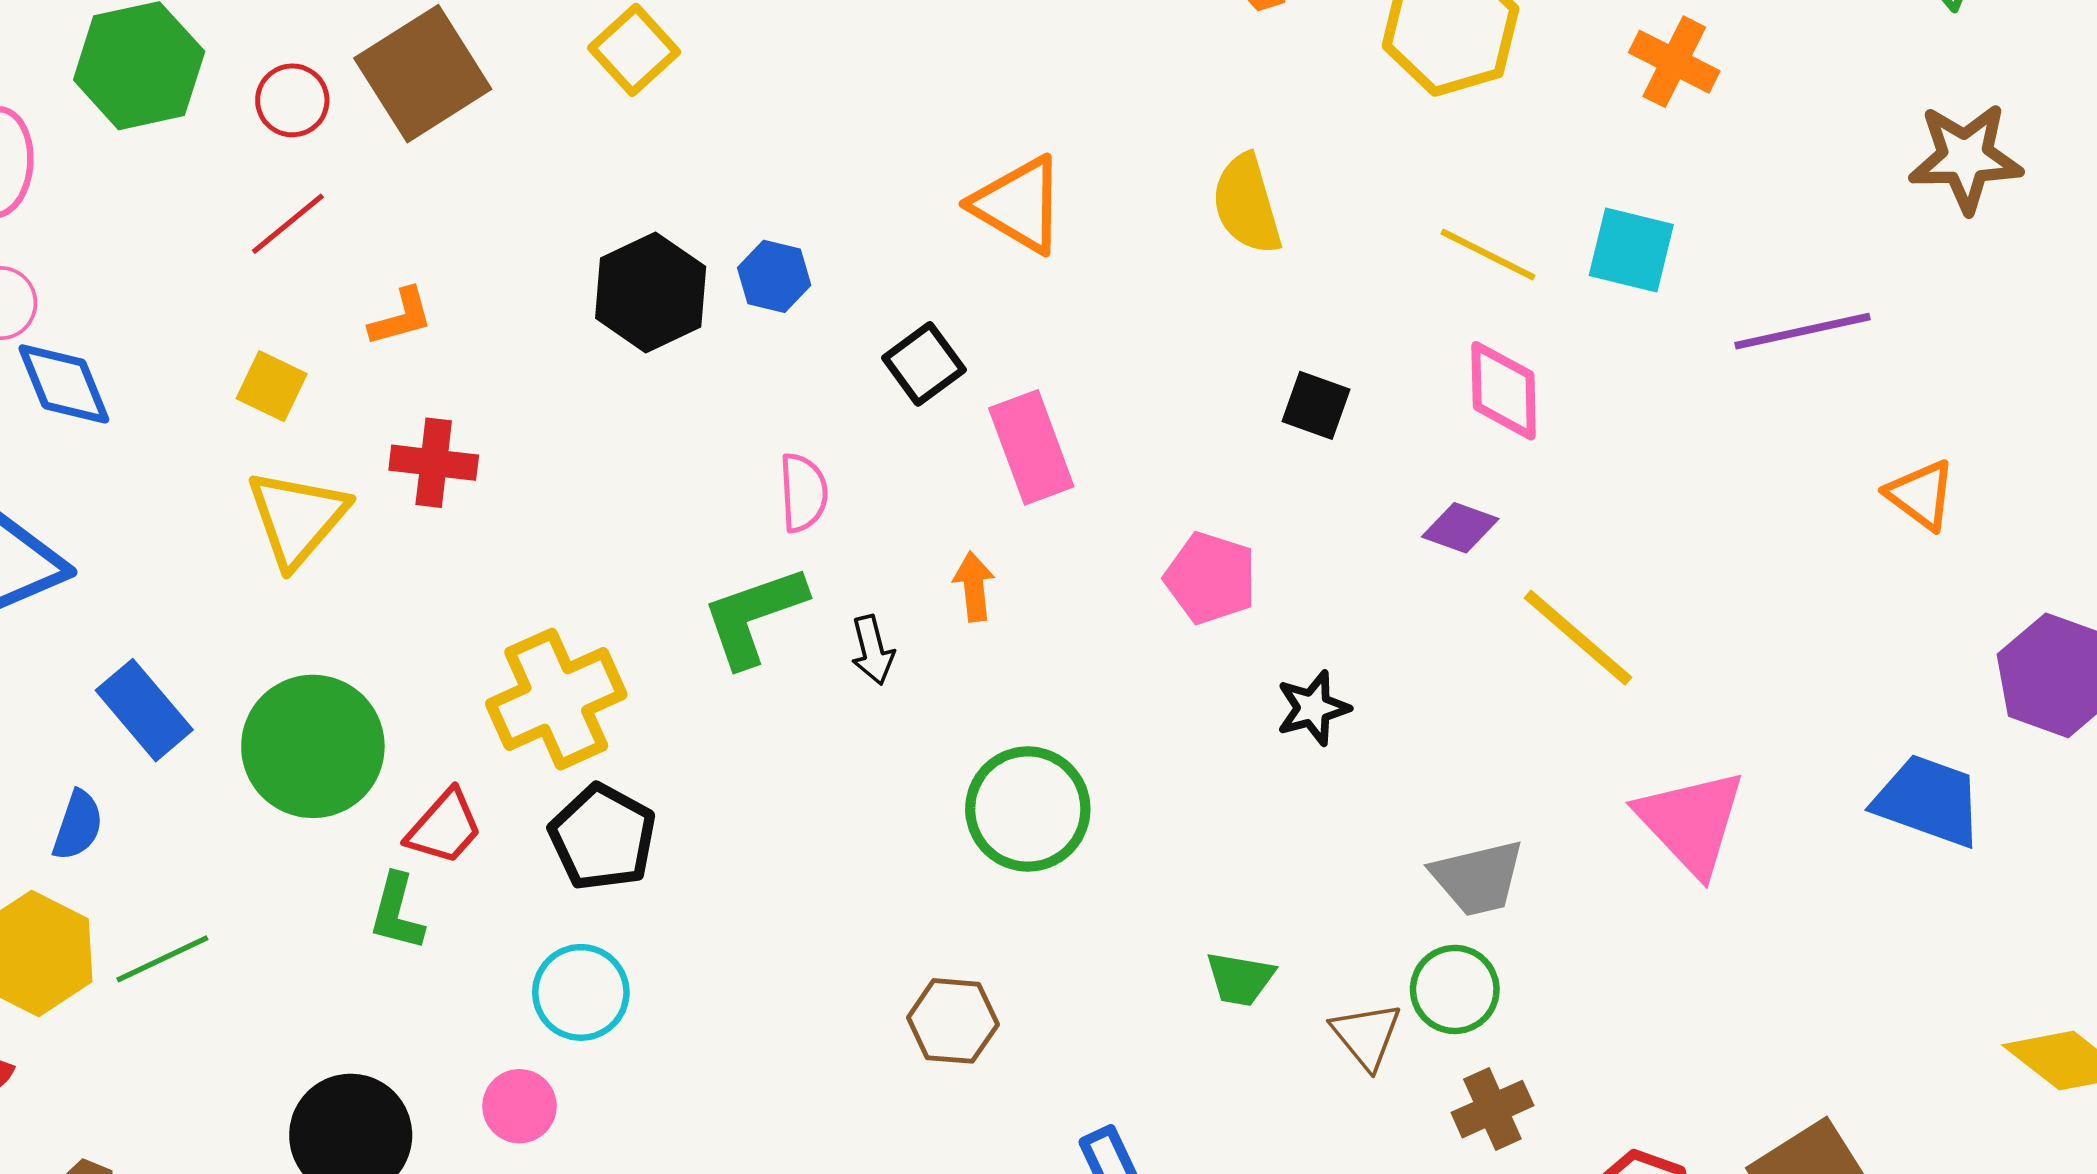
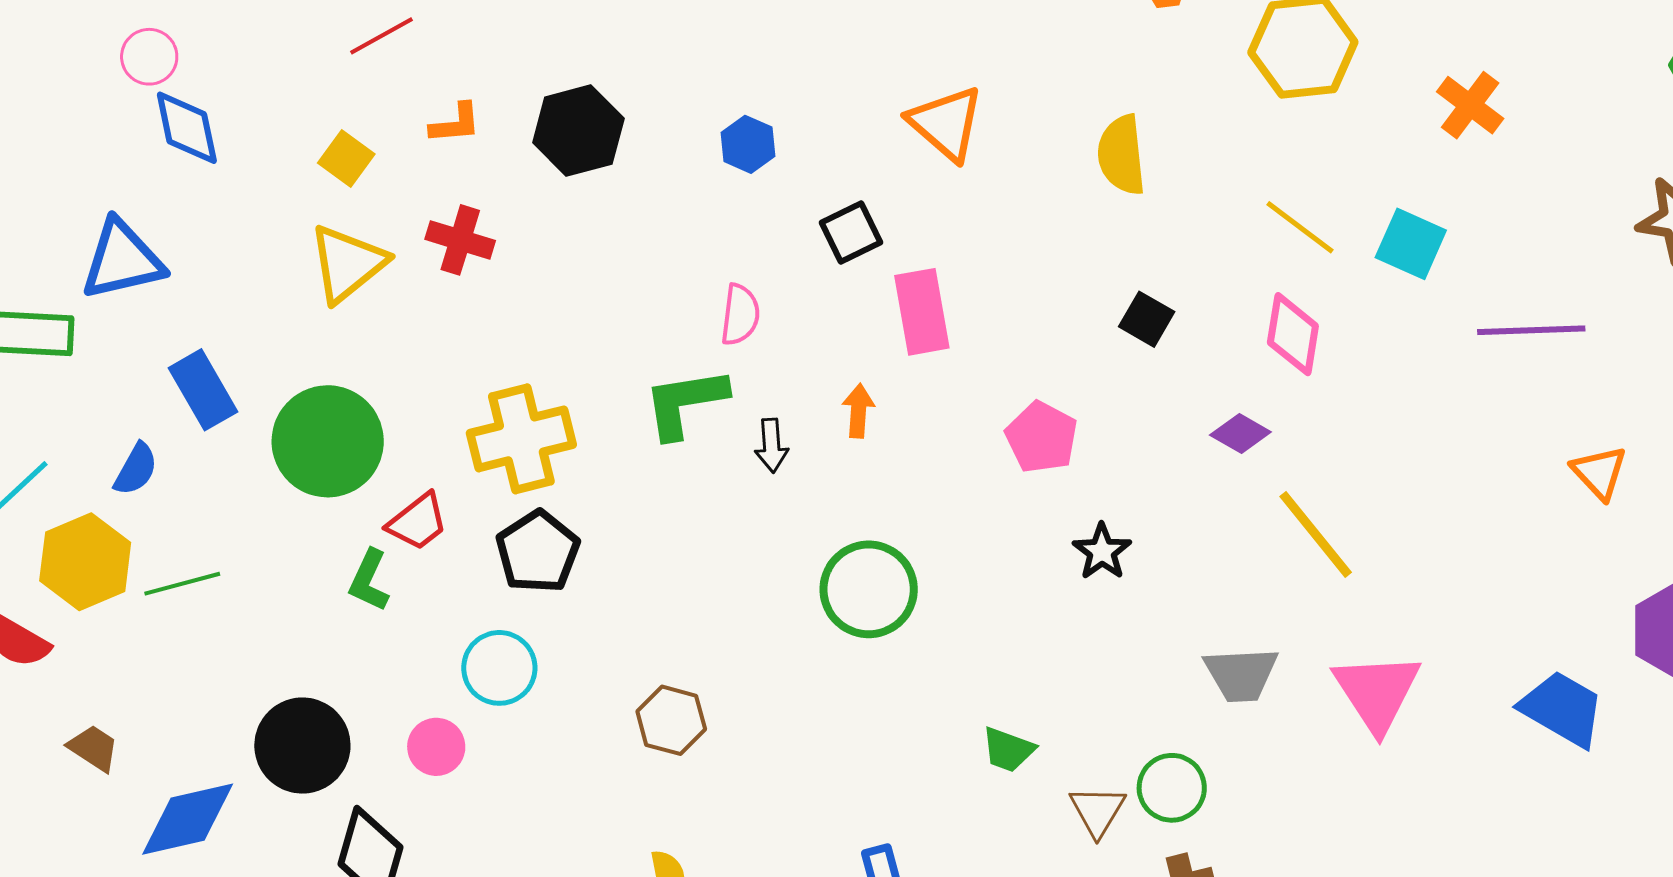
black hexagon: (651, 292) -> (578, 131), moved
black star: (1313, 708) -> (1102, 552), turned -30
gray trapezoid: (1478, 878) -> (1241, 674), moved
brown hexagon: (953, 1021) -> (671, 720), moved

